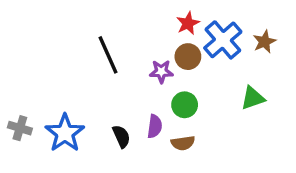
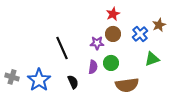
blue cross: (223, 40) -> (140, 34), moved, size x0.7
black line: (108, 55) -> (62, 48), moved
purple semicircle: (155, 126) -> (93, 67), moved
brown semicircle: (183, 143) -> (127, 85), moved, size x1.6

